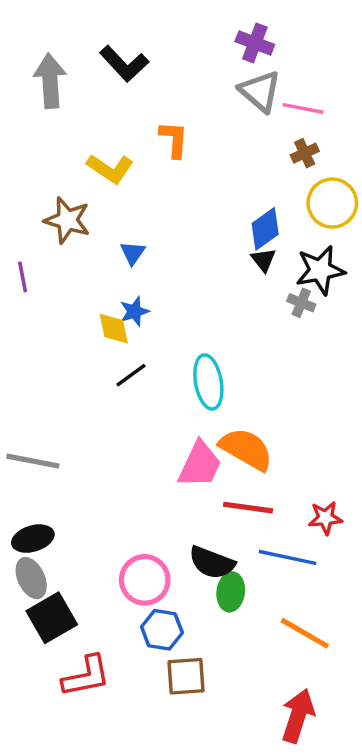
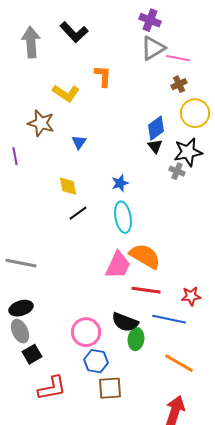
gray triangle: (260, 91) -> (153, 48), turned 48
blue star: (134, 311) -> (120, 183), moved
black square: (52, 618) -> (32, 354), size x0.7

